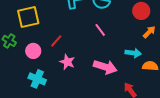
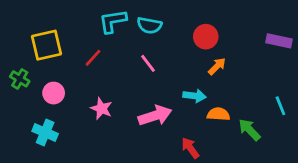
red line: (56, 41) -> (93, 58), moved
pink arrow: (105, 67) -> (155, 116), turned -35
cyan cross: (37, 79) -> (45, 132), moved

